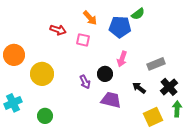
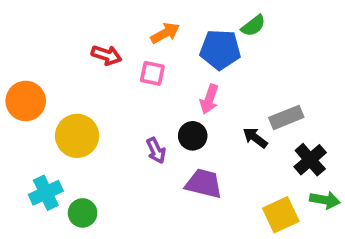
orange arrow: (90, 18) -> (165, 33), turned -77
pink arrow: (122, 59) -> (209, 99), moved
black arrow: (139, 88) -> (255, 138), moved
cyan cross: (13, 103) -> (46, 193), moved
green arrow: (177, 109) -> (325, 200), turned 98

